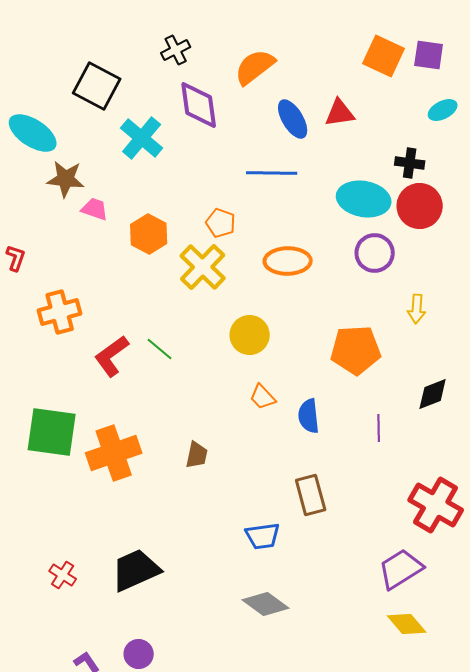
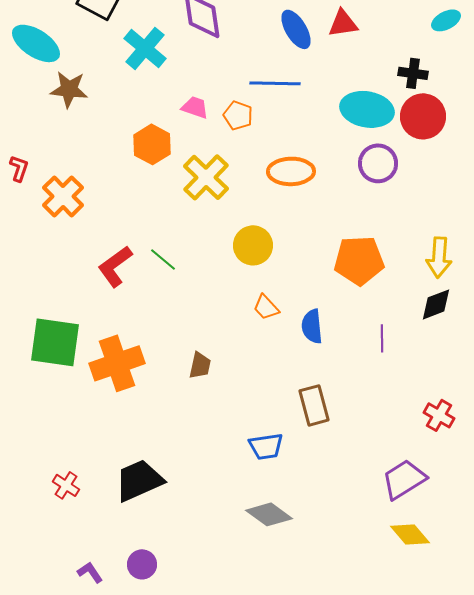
pink trapezoid: (95, 209) -> (195, 107), moved
orange pentagon: (221, 223) -> (238, 115), moved
yellow arrow: (417, 309) -> (439, 257), moved, size x1.4
orange cross: (60, 312) -> (63, 196), moved, turned -30
red cross: (436, 505) -> (439, 415), size x0.6

